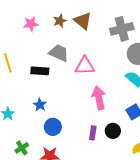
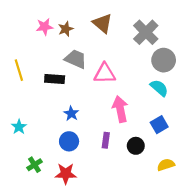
brown star: (60, 21) -> (66, 29), moved
gray cross: (122, 29) -> (146, 32), turned -30
blue star: (40, 105) -> (71, 114), moved
purple rectangle: (93, 133) -> (106, 140), moved

